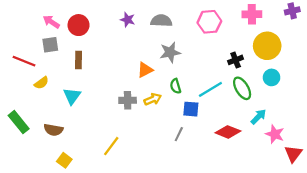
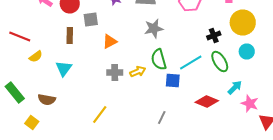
gray square: (50, 45) -> (91, 20), moved
orange triangle: (145, 70) -> (110, 42), moved
green semicircle: (176, 86) -> (159, 60), size x1.5
gray line: (179, 134) -> (162, 118), moved
yellow square: (64, 160) -> (32, 122), moved

